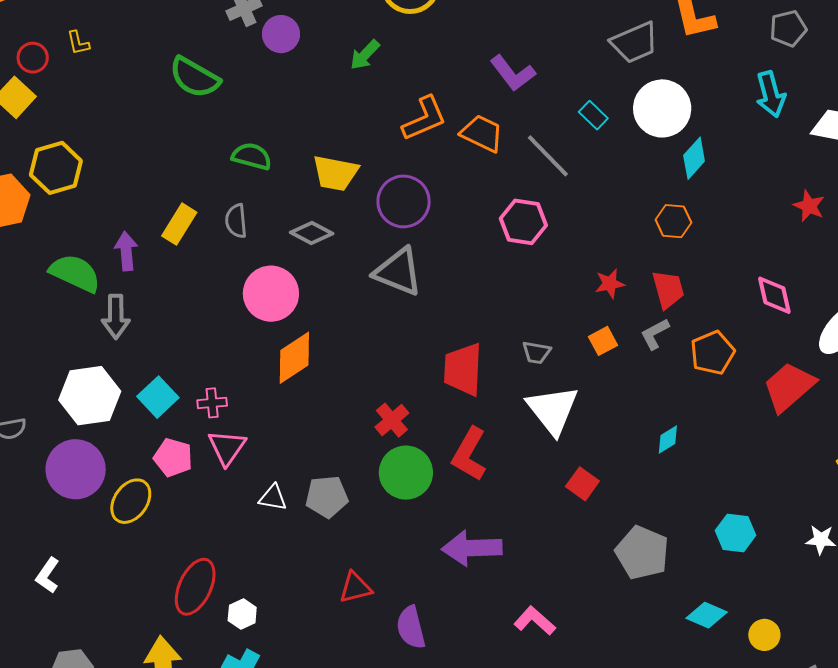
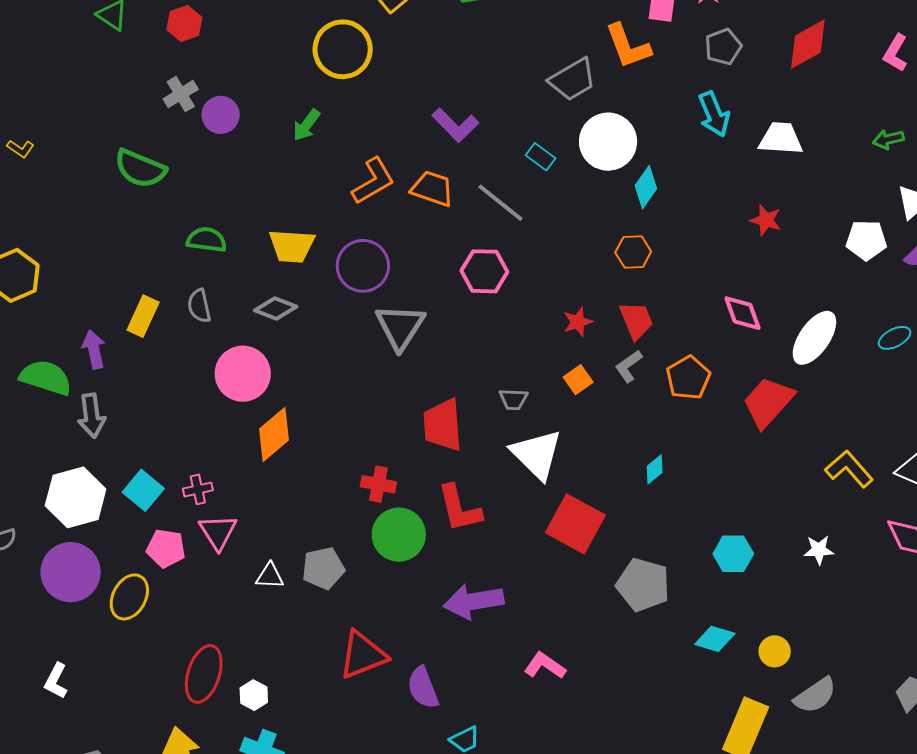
yellow L-shape: (78, 43) -> (20, 149), turned -36
gray triangle: (398, 272) -> (400, 327), moved, turned 48
red cross: (392, 420) -> (378, 484), turned -32
red L-shape: (469, 454) -> (459, 508), turned -36
red square: (582, 484) -> (575, 524), size x1.8
red triangle: (355, 588) -> (363, 655), size x1.5

